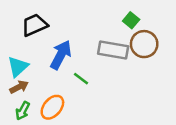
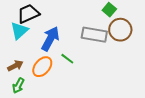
cyan triangle: (18, 67) -> (19, 31), moved
orange ellipse: (52, 107) -> (42, 67), moved

